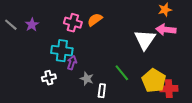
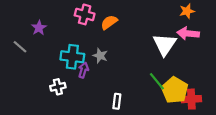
pink cross: (73, 23) -> (85, 14), moved
gray line: (11, 25) -> (20, 47), moved
green line: (122, 73) -> (157, 81), moved
gray star: (87, 79) -> (100, 56), moved

